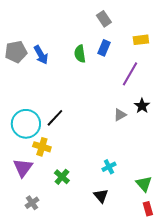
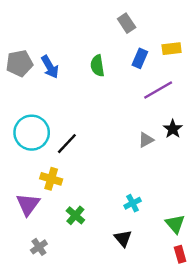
blue rectangle: (104, 48) -> (140, 58), moved
purple line: (130, 74) -> (158, 90), turned 30
cyan circle: (26, 124) -> (32, 133), moved

